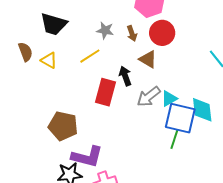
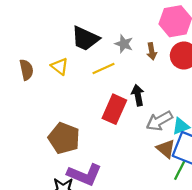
black trapezoid: (54, 24) -> (85, 39), moved
brown semicircle: (25, 52) -> (26, 70), moved
brown triangle: (148, 59) -> (166, 149), moved

